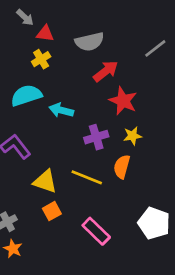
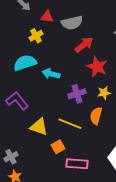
red triangle: (45, 34) -> (47, 17), moved
orange square: (52, 211) -> (58, 147), moved
pink rectangle: (96, 231) -> (77, 164), turned -40

